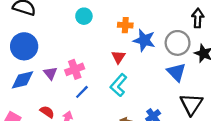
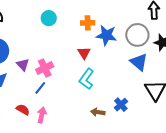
purple triangle: (50, 73) -> (23, 65), moved
blue line: (82, 92) -> (40, 88), moved

